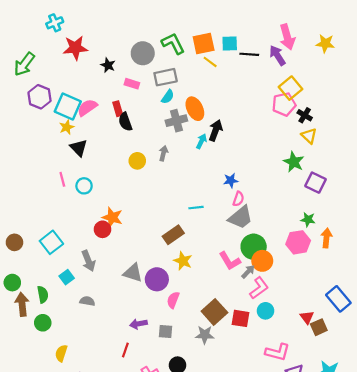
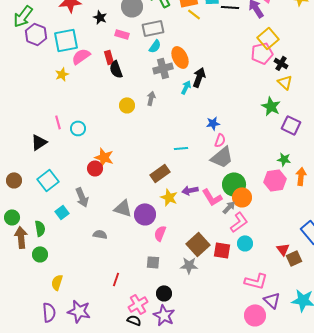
purple hexagon: (39, 97) -> (36, 34), moved
cyan square: (68, 107) -> (66, 40), moved, turned -35
black triangle: (79, 148) -> (39, 142), moved, turned 42
gray semicircle: (87, 301) -> (100, 234), moved
purple arrow: (138, 324) -> (190, 190), moved

